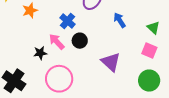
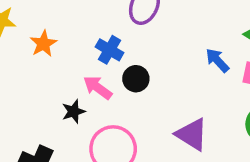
blue arrow: (120, 20) -> (217, 60), moved
purple triangle: (111, 62) -> (192, 134), moved

